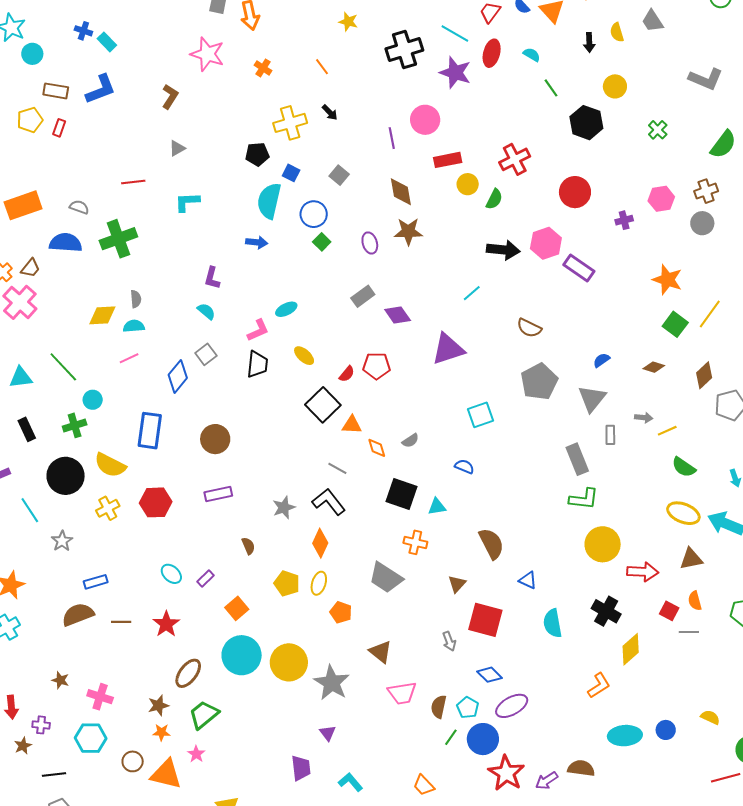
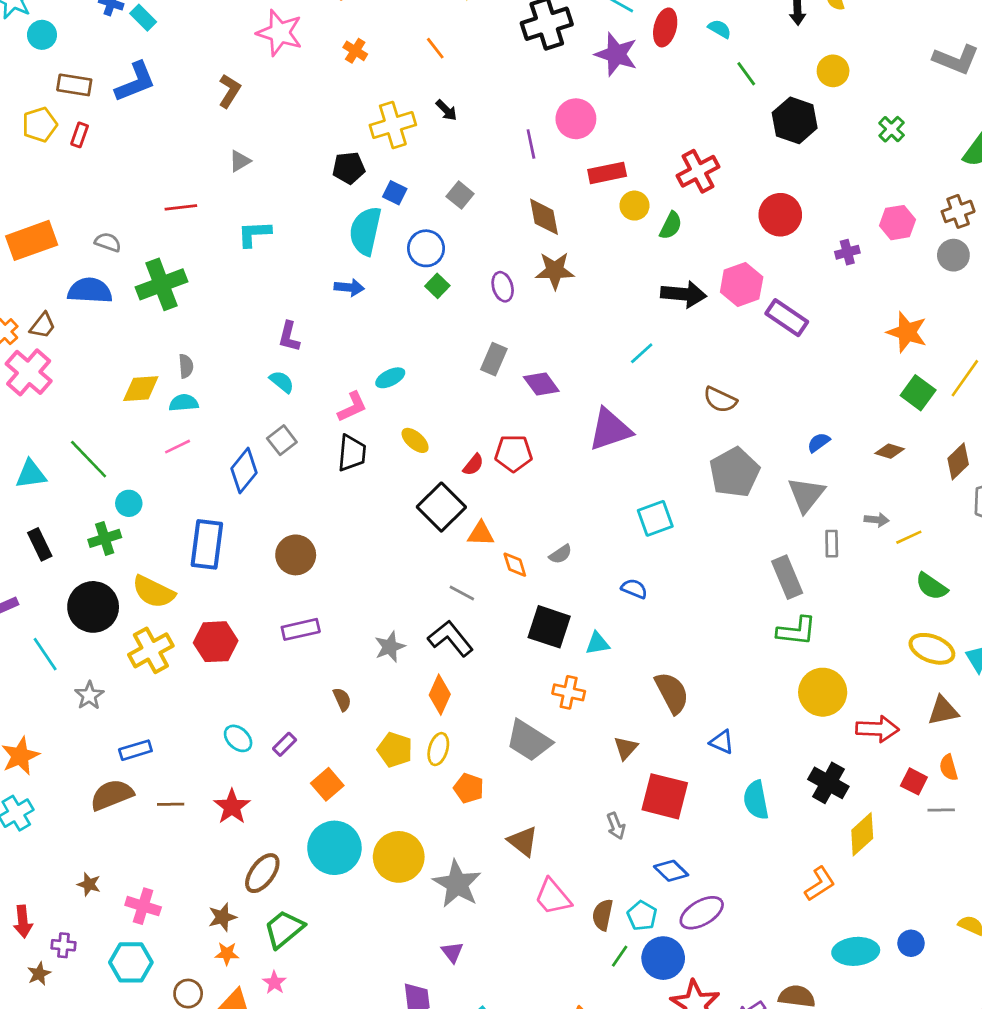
gray rectangle: (363, 296) -> (494, 359), turned -30
yellow cross: (108, 508) -> (151, 650), size x1.4
pink trapezoid: (402, 693) -> (553, 897), turned 60

